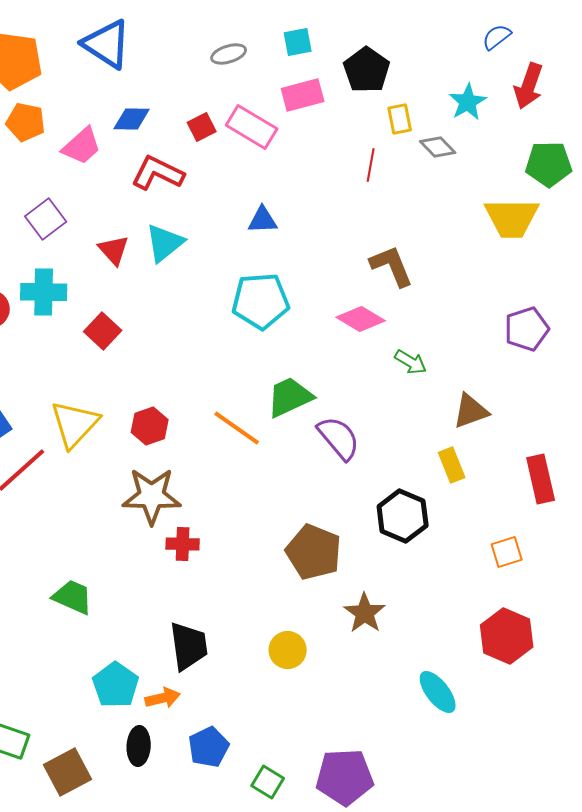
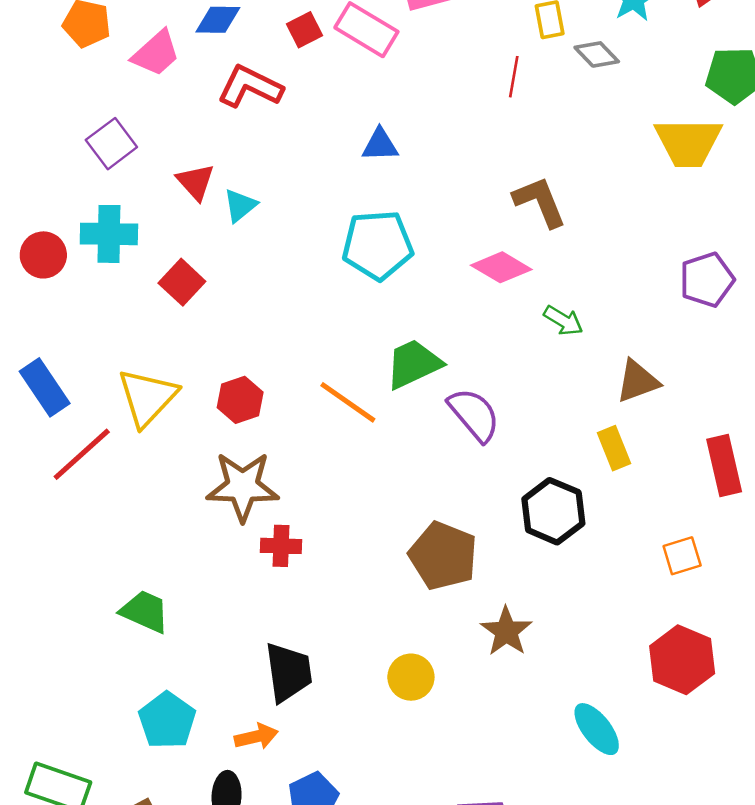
cyan triangle: (165, 243) -> (240, 205), moved, size x0.7
cyan pentagon: (116, 685) -> (167, 720), moved

